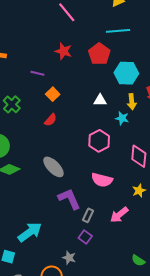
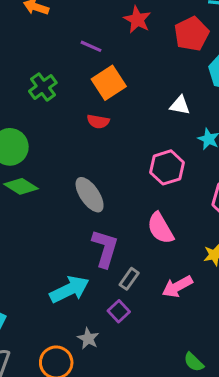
orange square: (53, 94) -> (109, 83), size x1.5
red semicircle: (50, 120) -> (98, 122), turned 48
pink semicircle: (102, 180) -> (160, 228), turned 35
purple L-shape: (69, 199) -> (105, 248), turned 30
cyan arrow: (30, 232) -> (69, 289), moved

